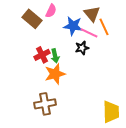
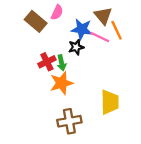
black star: (82, 48) -> (76, 47), moved
brown cross: (45, 104) -> (69, 121), moved
yellow trapezoid: (111, 112) -> (110, 102), moved

